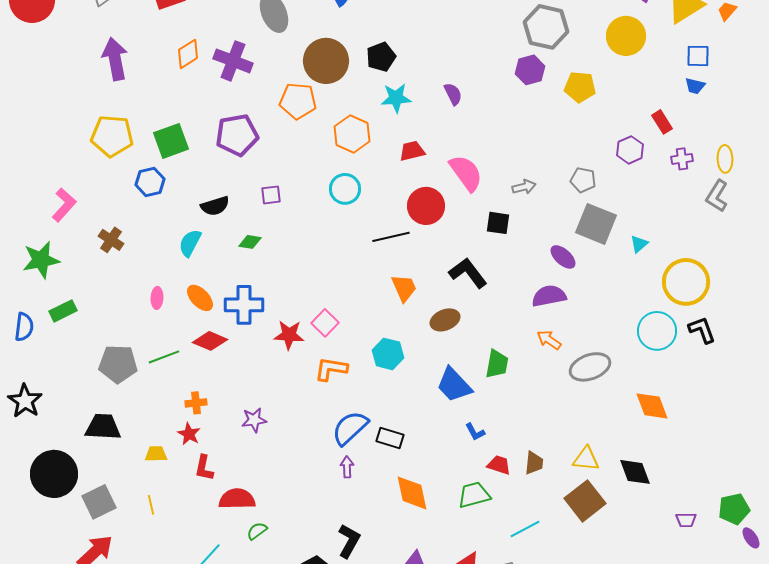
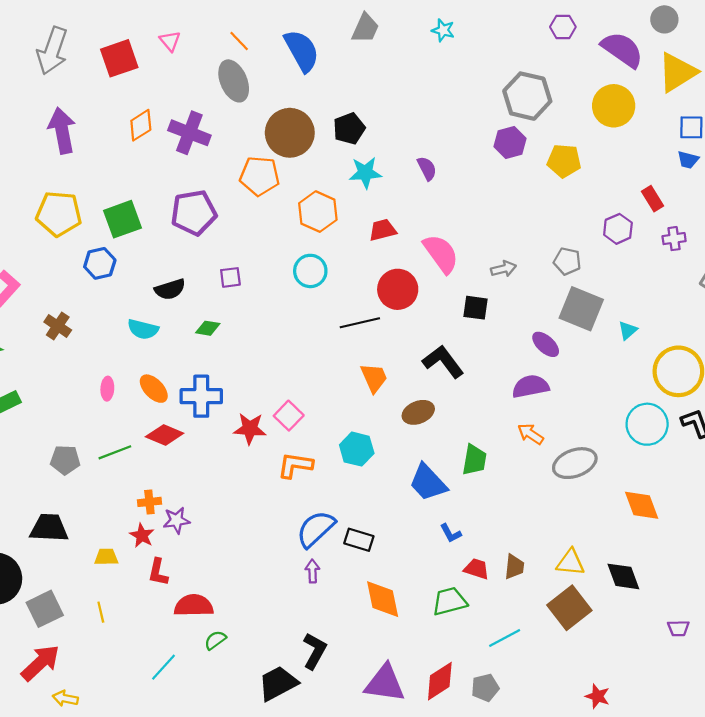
cyan semicircle: (190, 243) -> (143, 329), turned -104
gray pentagon: (118, 364) -> (65, 460), size x0.7
purple star: (254, 420) -> (176, 520), moved

